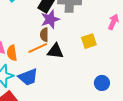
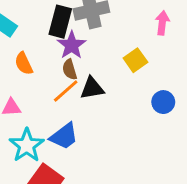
orange semicircle: (12, 53) -> (24, 63), moved
blue circle: (102, 83) -> (163, 102), moved

